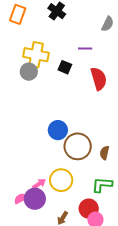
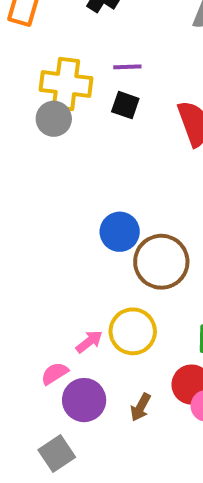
purple line: (85, 48) -> (127, 67), moved
purple circle: (35, 199) -> (84, 400), moved

